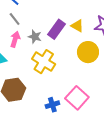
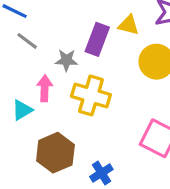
pink arrow: (15, 39) -> (45, 88), moved
blue cross: (52, 105) -> (101, 173), moved

